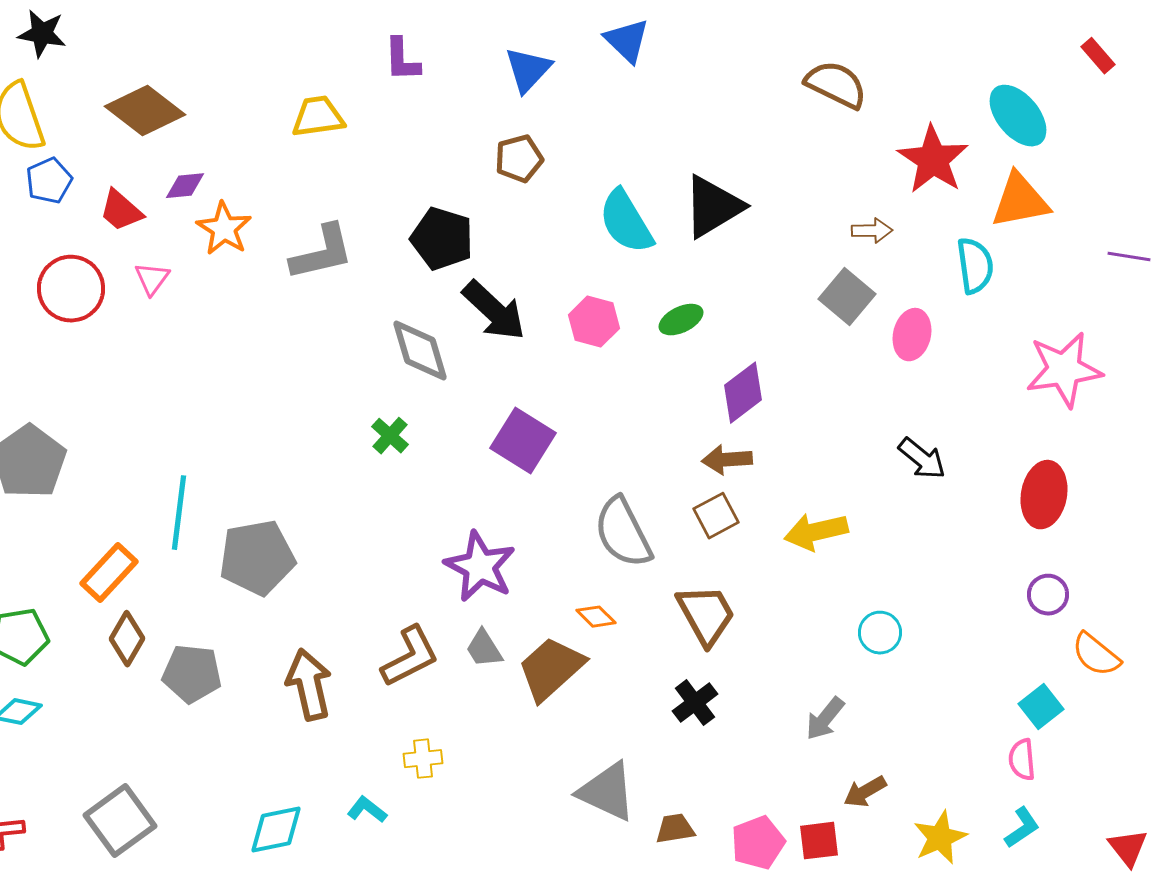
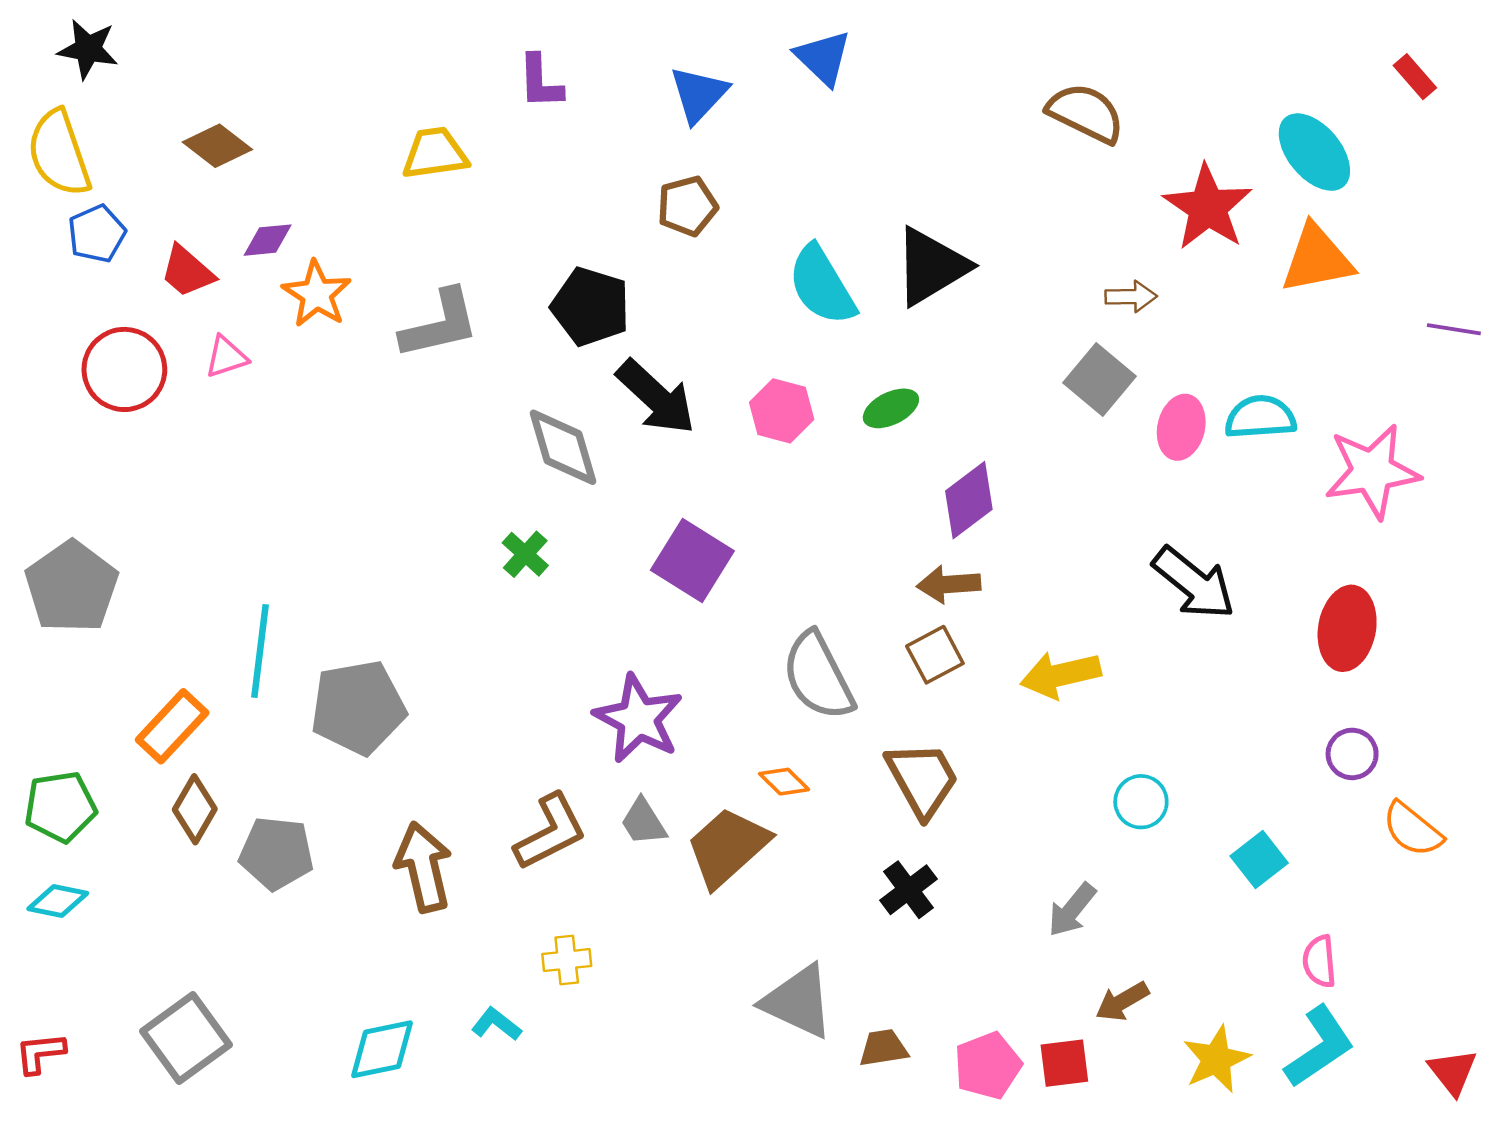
brown diamond: (145, 111) -> (217, 146), size x0.7
cyan semicircle: (975, 266) -> (1260, 417), moved, turned -86
pink triangle: (152, 279) -> (226, 357), turned 36
black arrow: (922, 459) -> (1194, 583), size x1.4
cyan square: (1041, 707) -> (1259, 860), moved
cyan L-shape: (1022, 828) -> (1319, 1047), size x1.6

